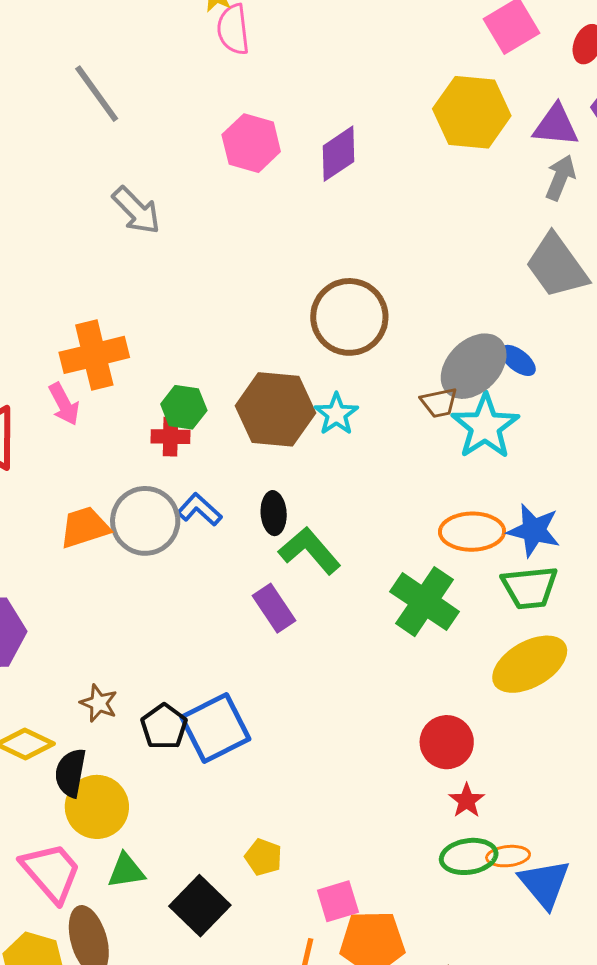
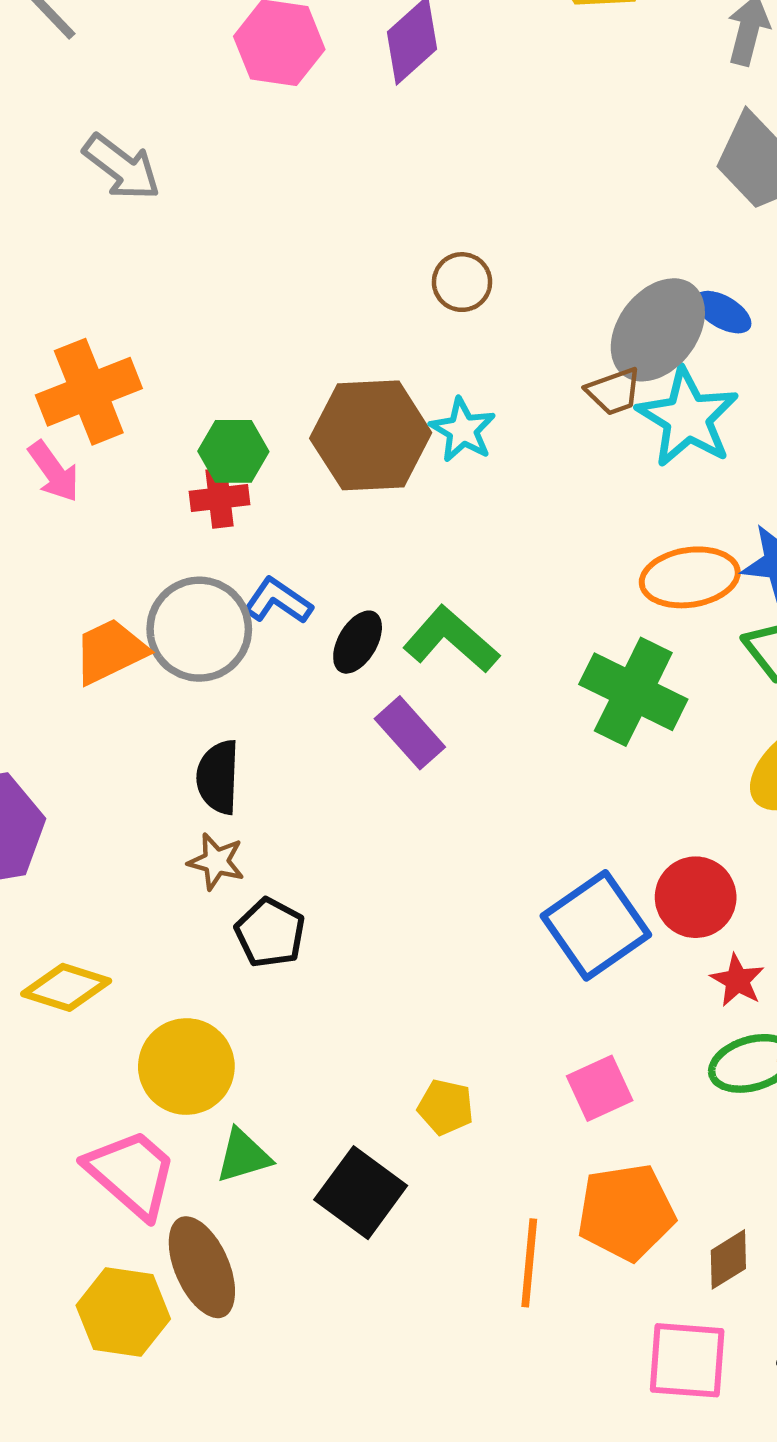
brown circle: (349, 317) -> (462, 282), size x0.5
black ellipse: (274, 513) -> (358, 642), moved, turned 42
brown star: (99, 703) -> (216, 862), moved
blue square: (215, 728) -> (596, 925), moved
black semicircle: (70, 773) -> (218, 777), moved
pink square: (338, 901) -> (600, 1088), moved

